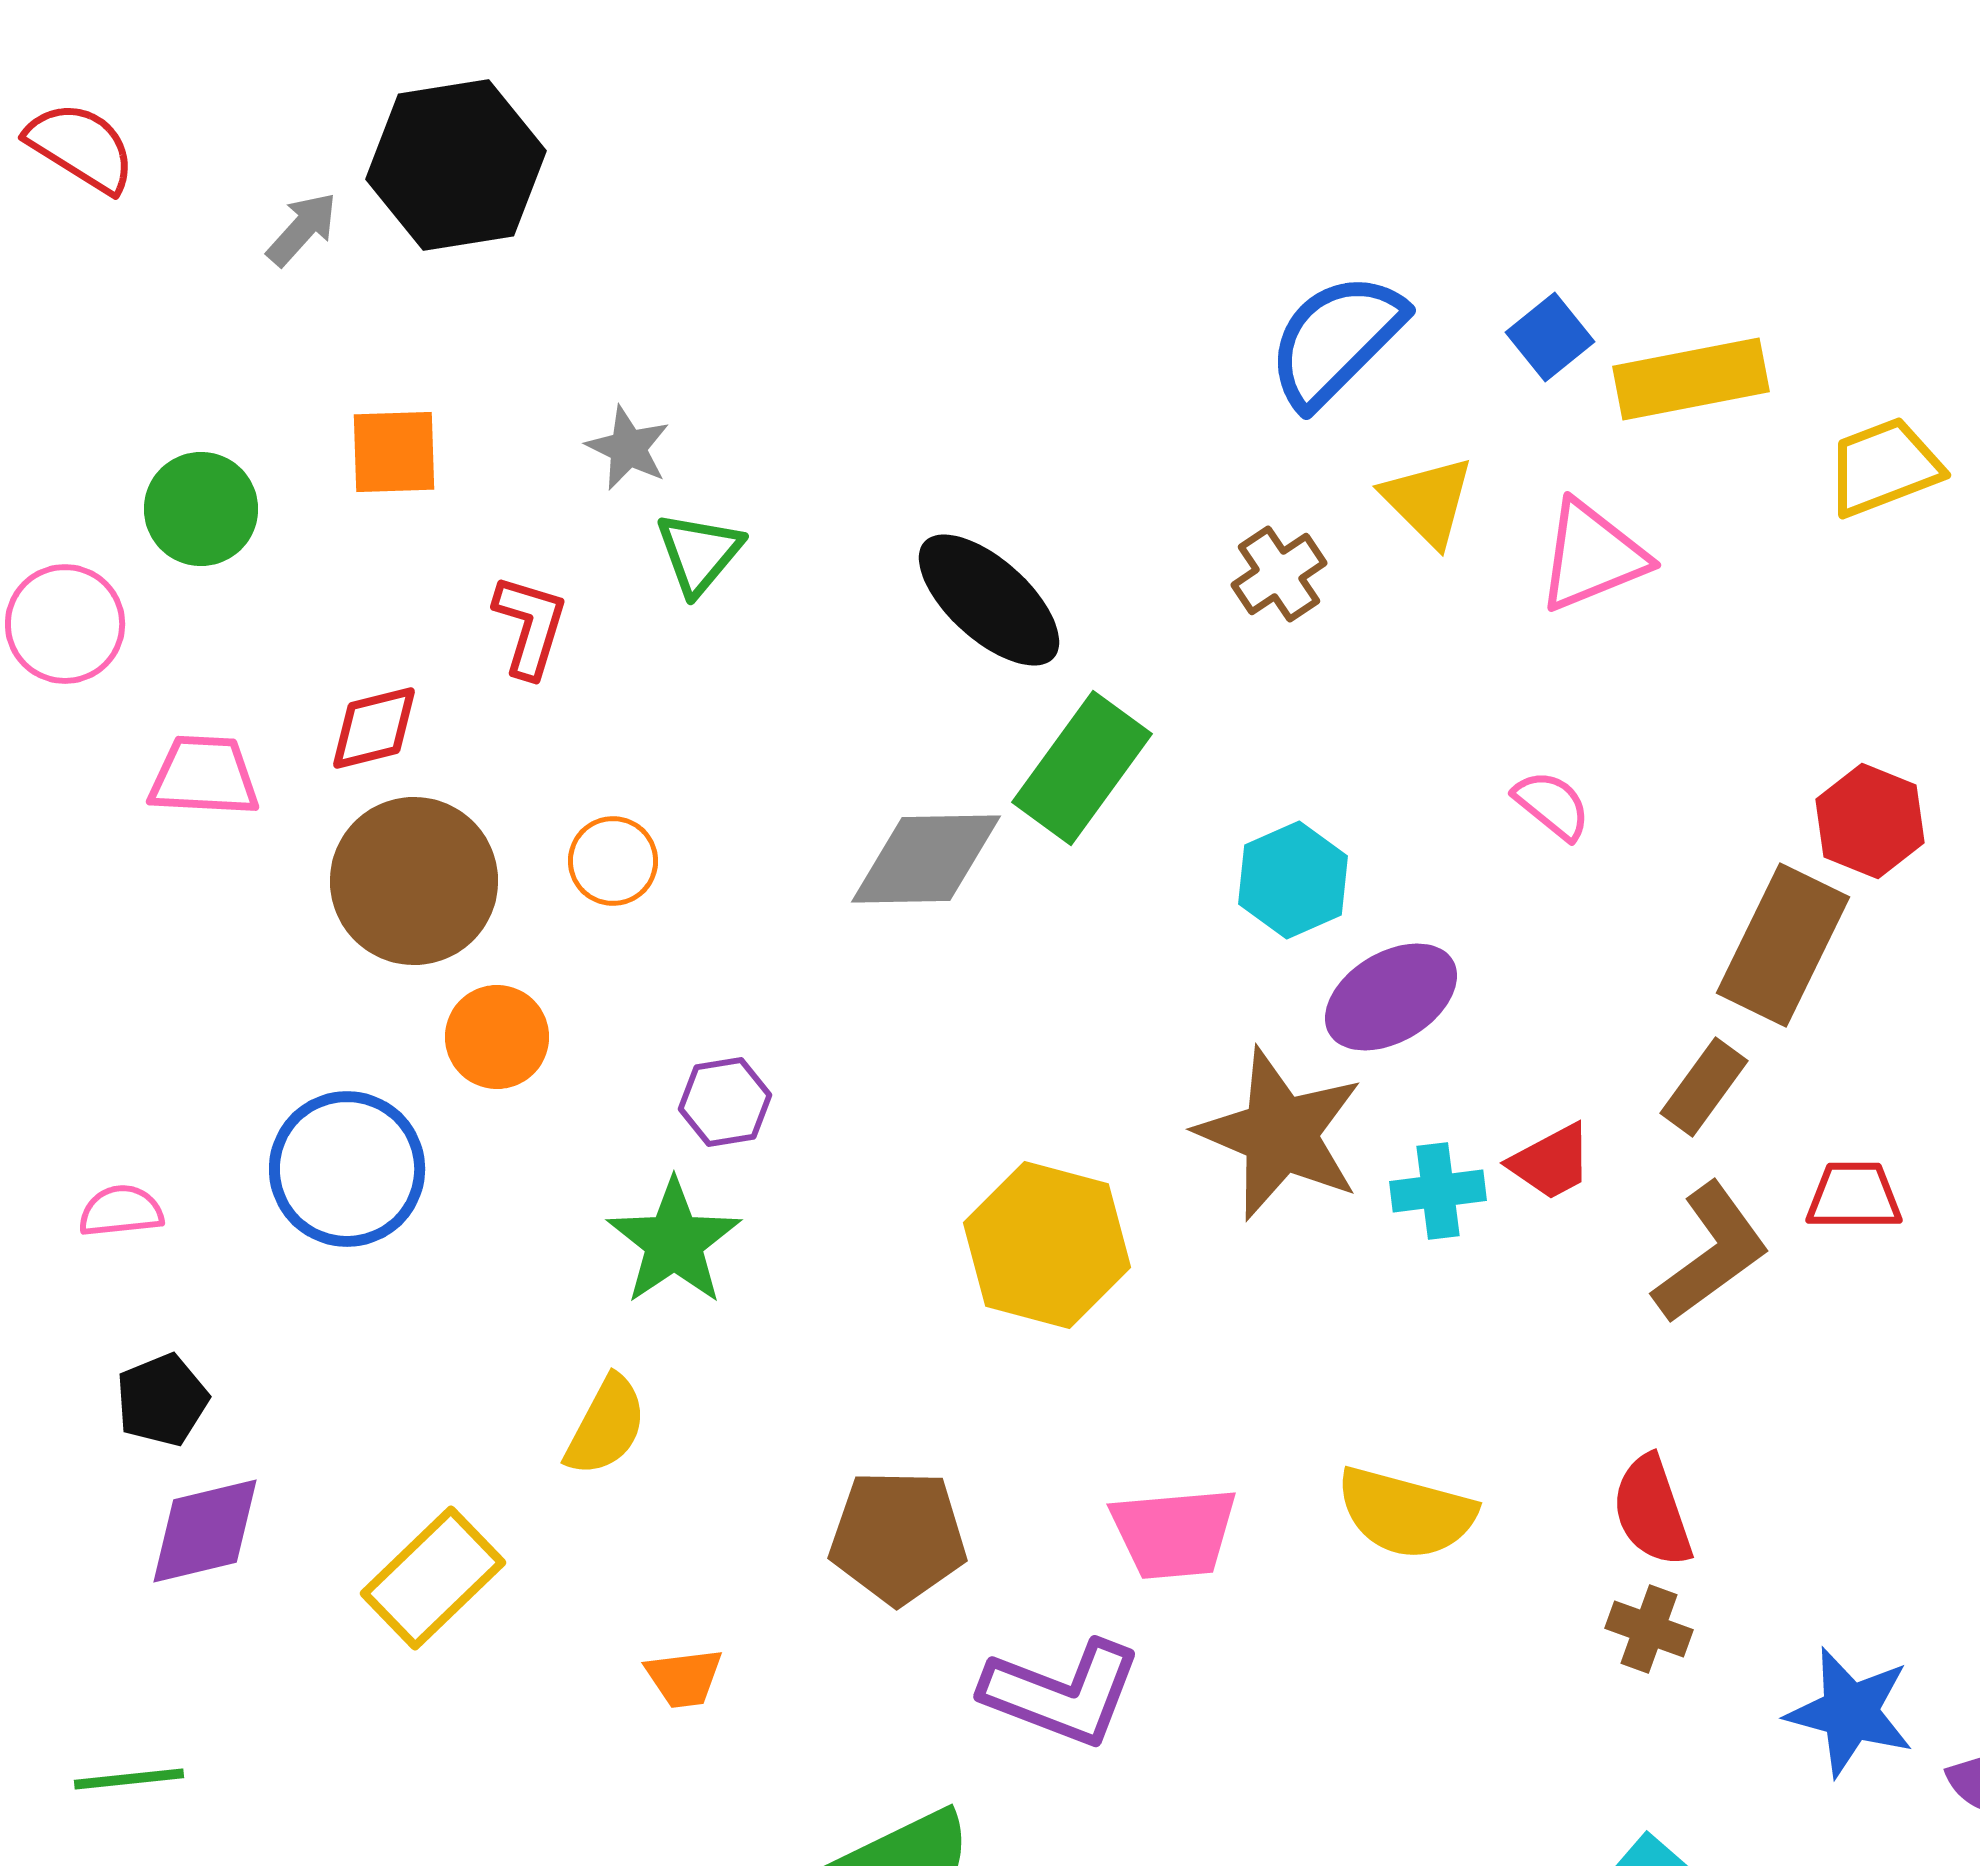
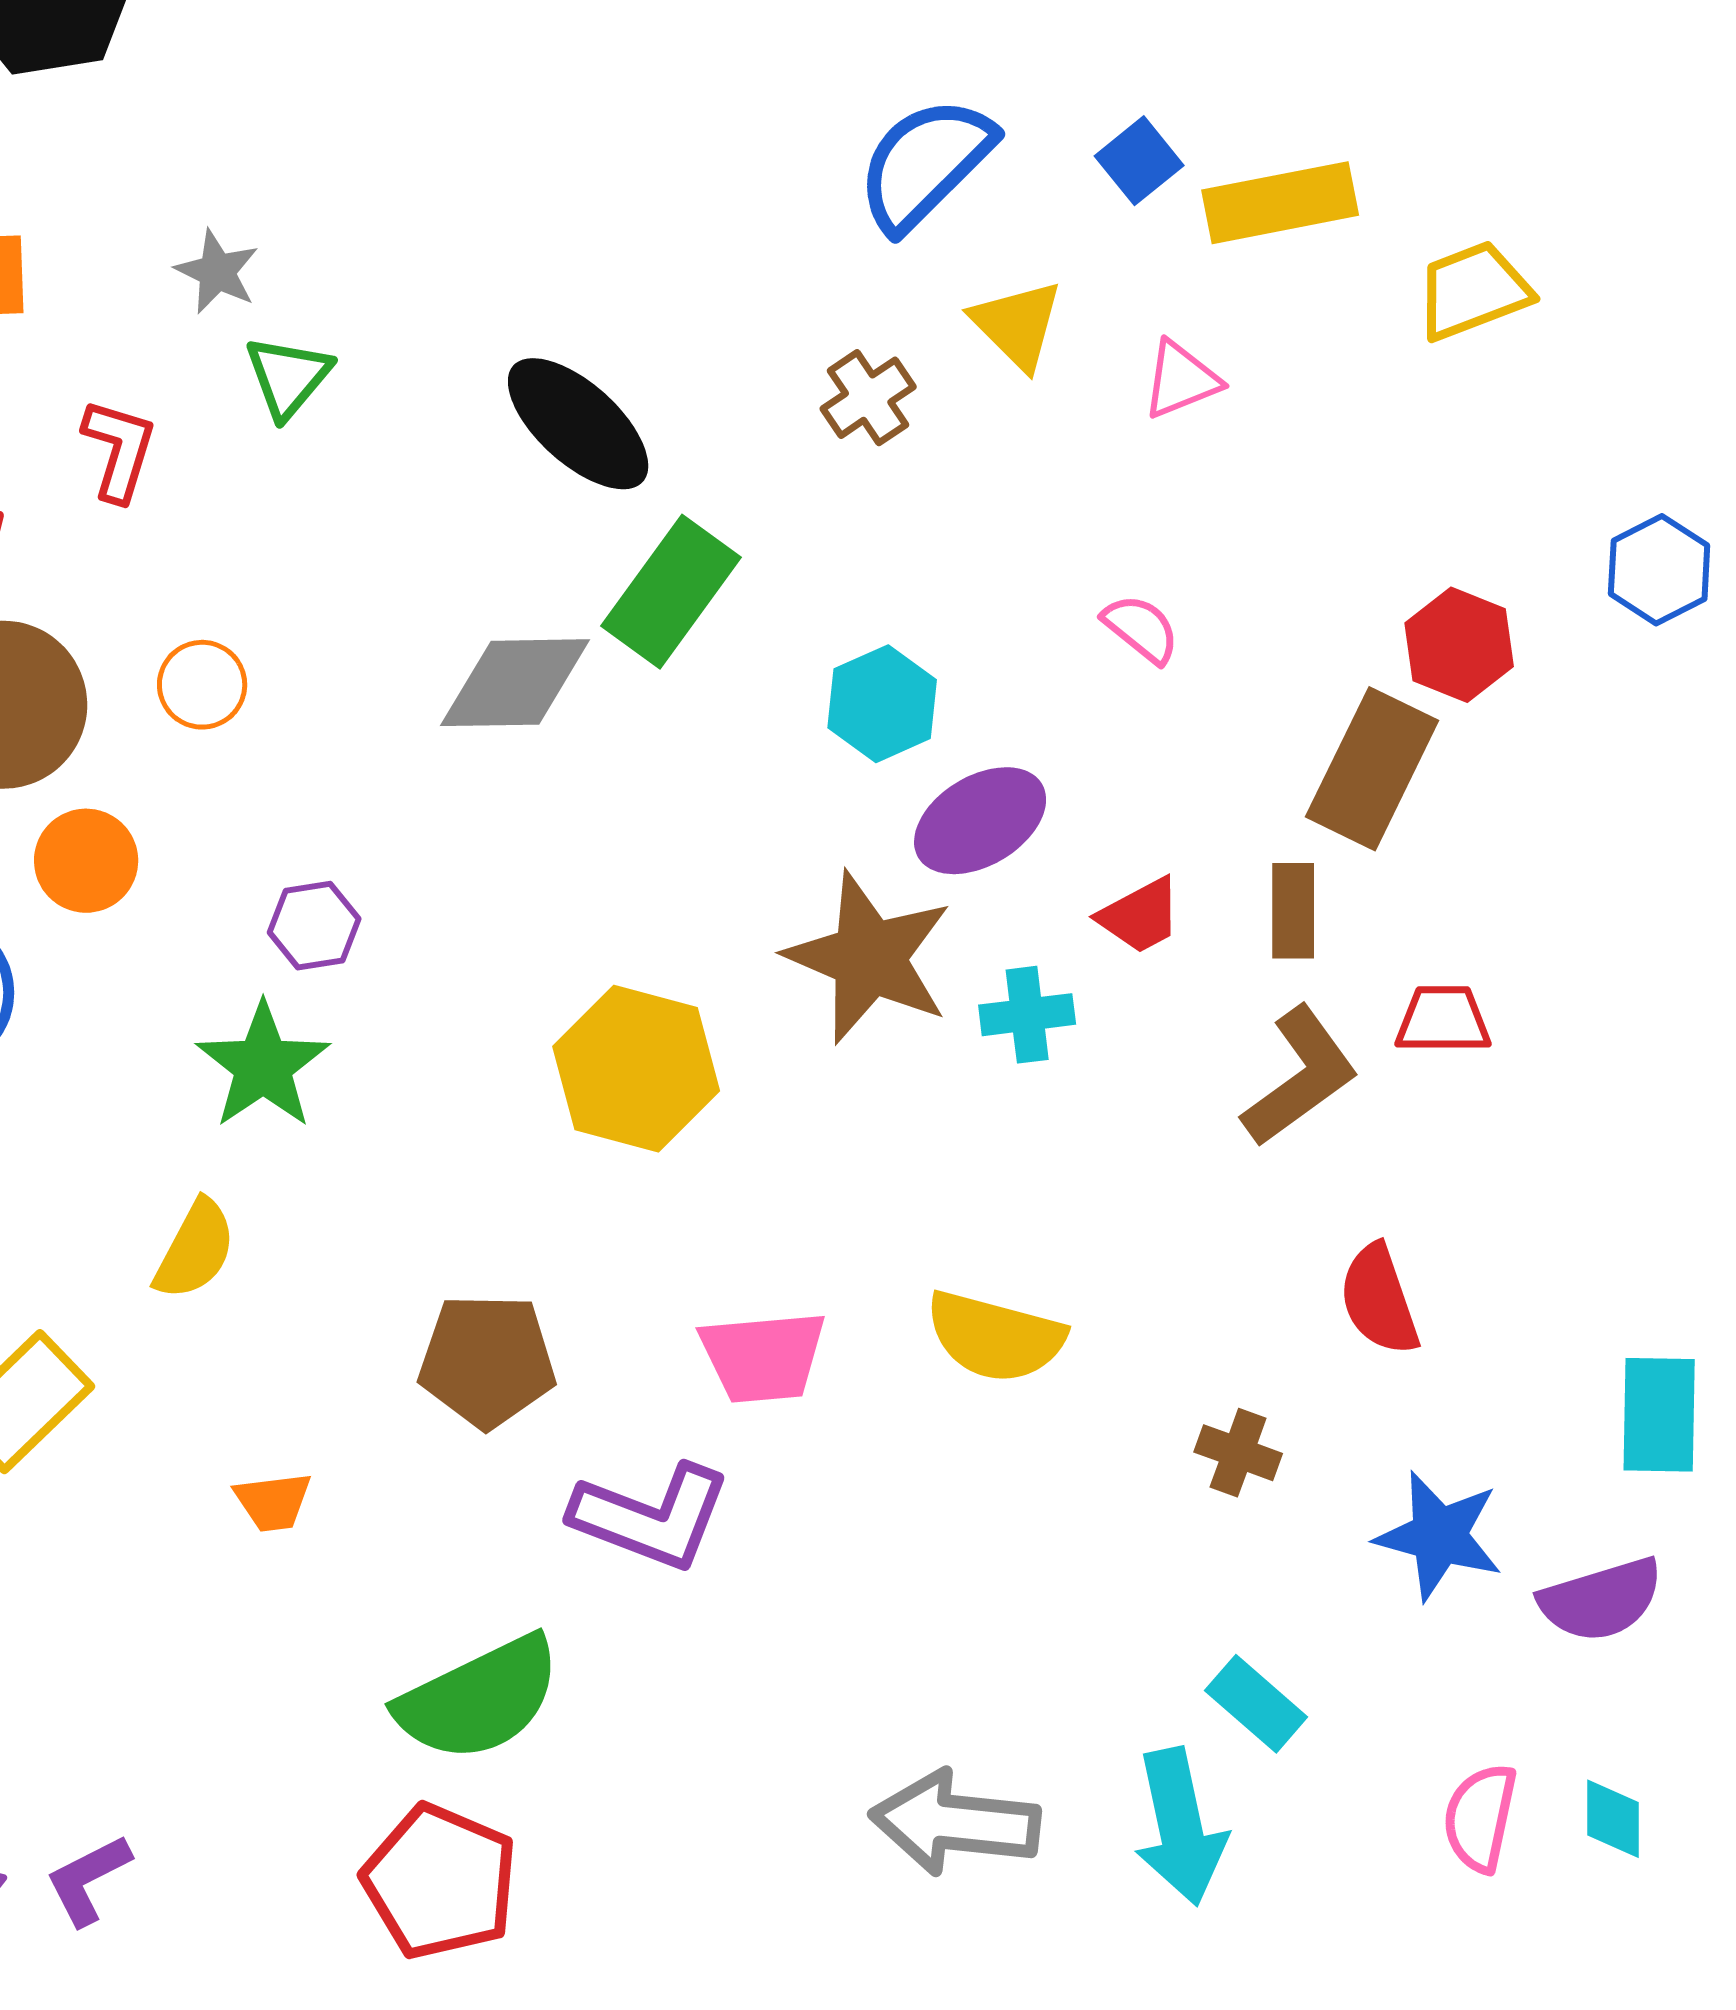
pink triangle: (1592, 556) -> (1181, 380), size x0.7
brown rectangle: (1704, 1087) -> (1293, 911), turned -36
red trapezoid: (1551, 1162) -> (1140, 916), moved
red semicircle: (1652, 1511) -> (1379, 1300), moved

